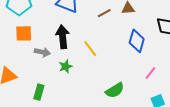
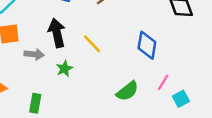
blue diamond: (137, 41) -> (147, 45), moved
pink line: (150, 73) -> (163, 82), moved

